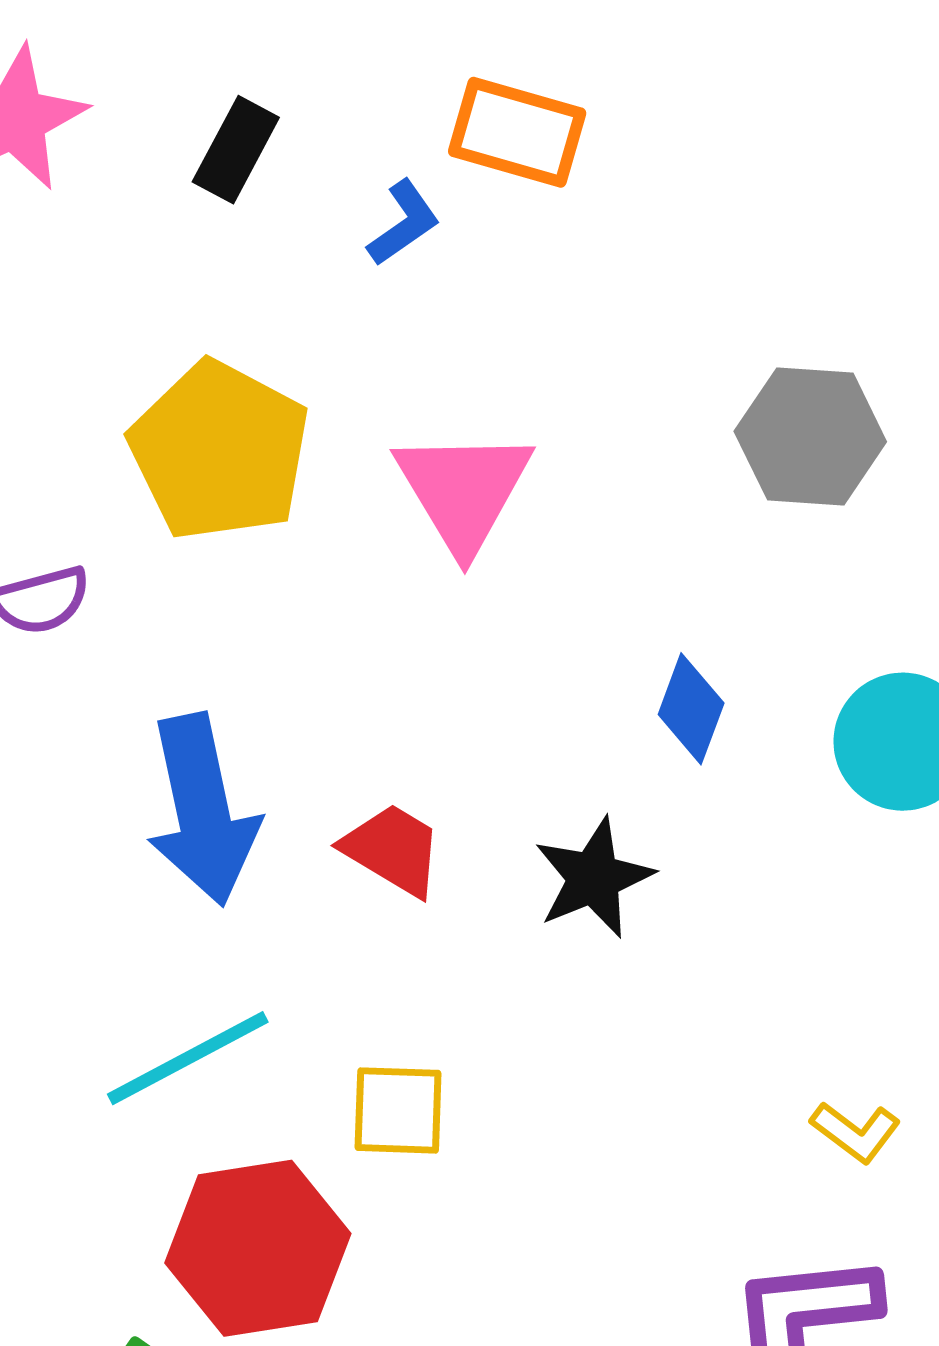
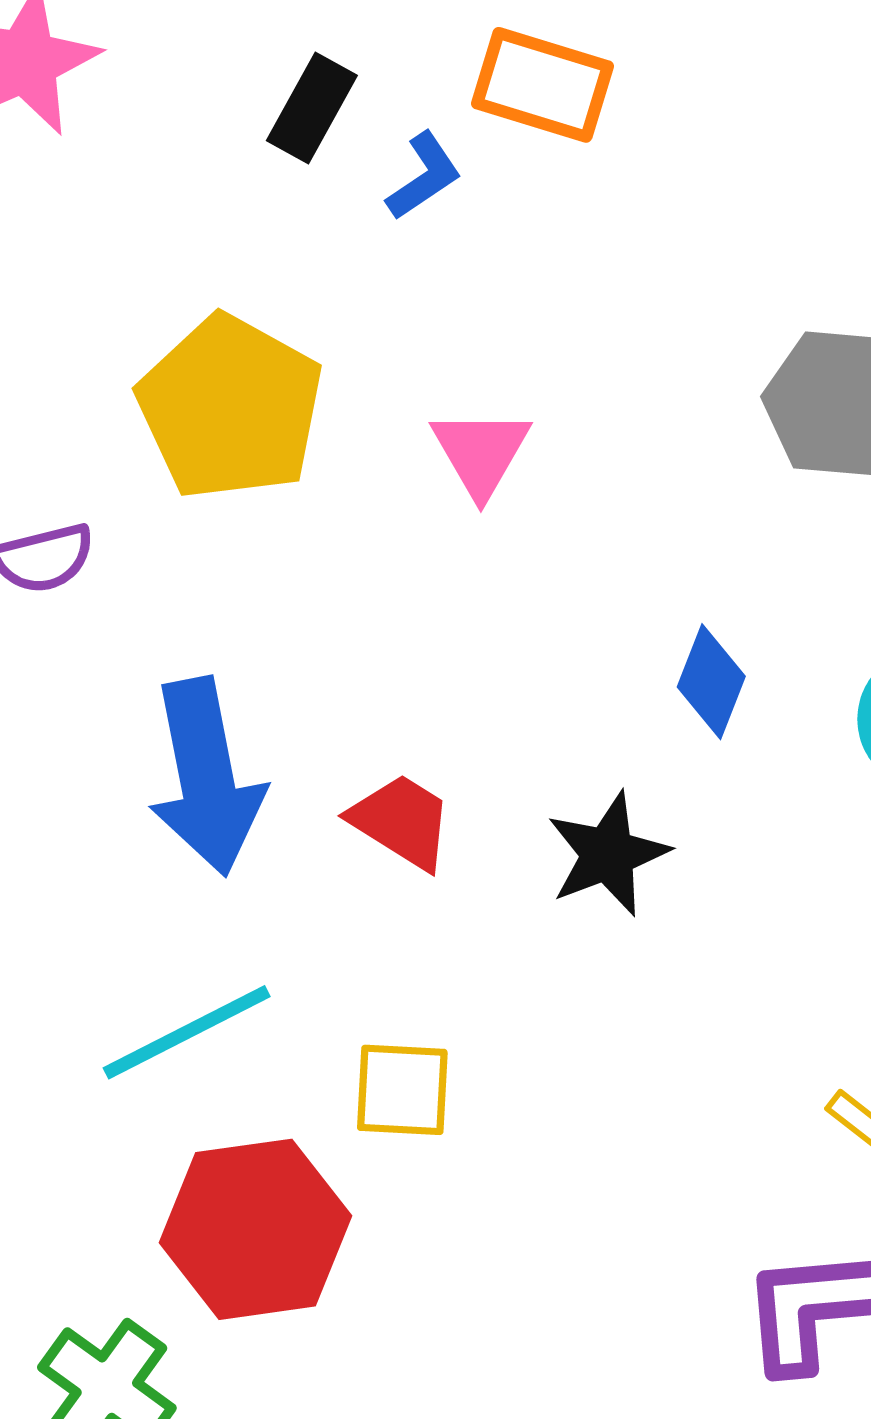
black rectangle: (236, 150) -> (312, 108), moved
pink triangle: (463, 490) -> (481, 453), size x0.7

